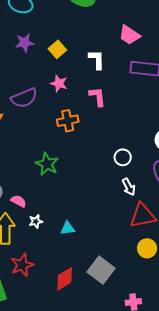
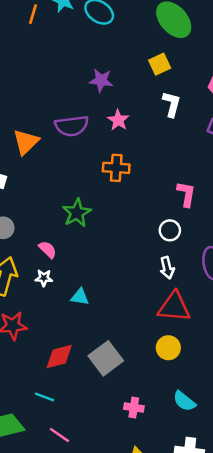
purple star: (25, 43) -> (101, 80), moved
yellow square: (57, 49) -> (160, 64), moved
pink L-shape: (97, 97) -> (186, 194), moved
pink semicircle: (19, 201) -> (48, 249), moved

